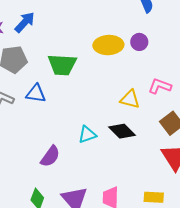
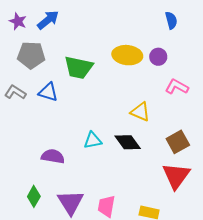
pink L-shape: (160, 86) -> (177, 87), moved
purple semicircle: (50, 156) -> (53, 156), turned -125

